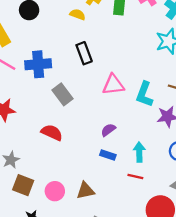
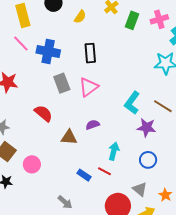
yellow semicircle: (78, 14) -> (80, 17), moved, turned 88
pink triangle: (113, 85) -> (89, 87), moved, turned -45
blue rectangle: (108, 155) -> (84, 175), moved
brown triangle: (85, 191) -> (69, 137), moved

